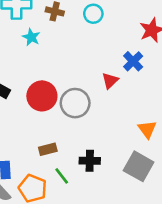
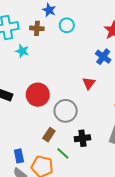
red triangle: (110, 81) -> (89, 83), moved
gray circle: (75, 103) -> (66, 111), moved
brown rectangle: (48, 149) -> (49, 135), turned -32

